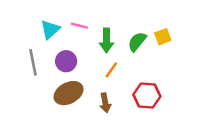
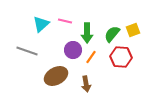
purple circle: (66, 61) -> (73, 50), moved
gray line: (33, 62) -> (27, 51), turned -60
red hexagon: (147, 96) -> (121, 57), moved

